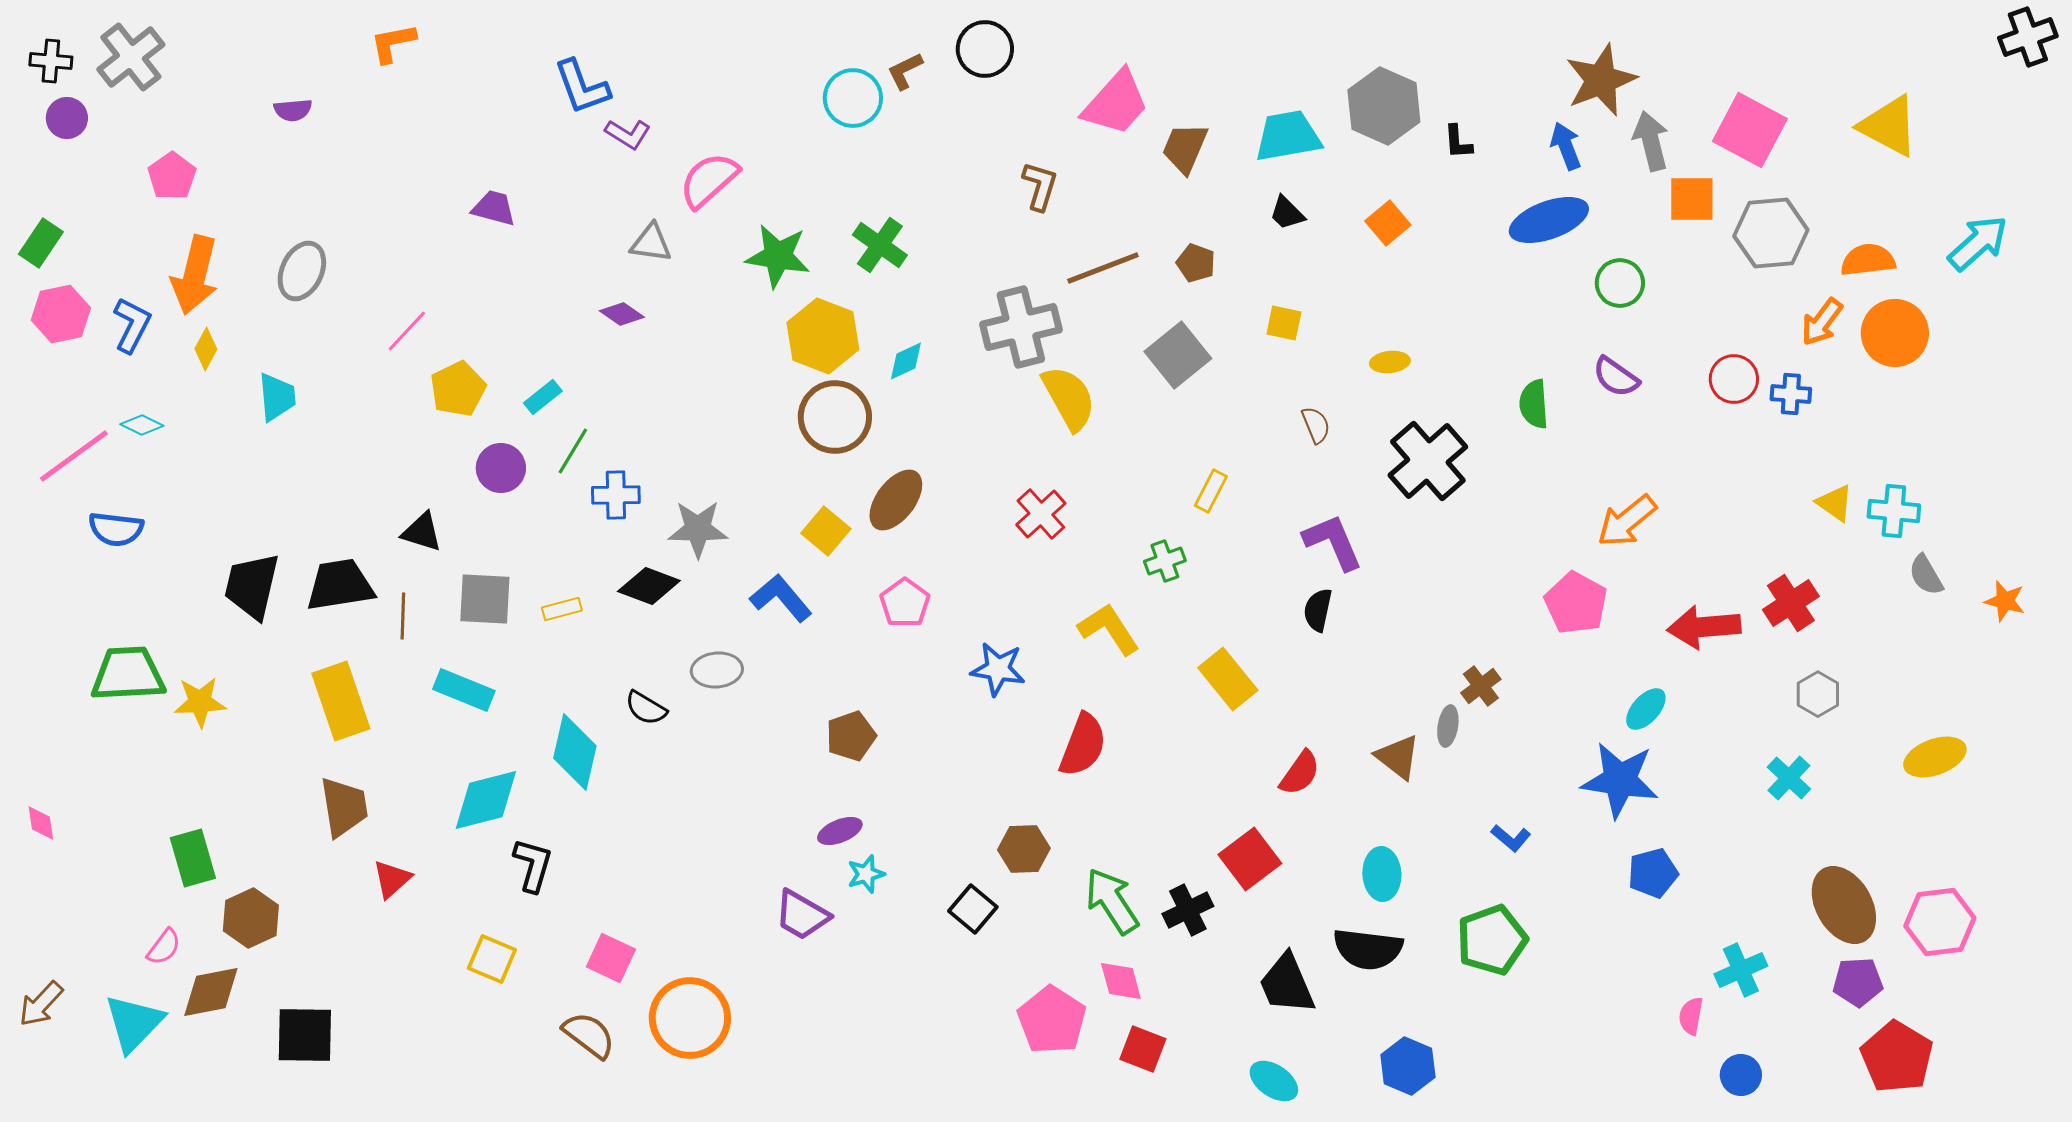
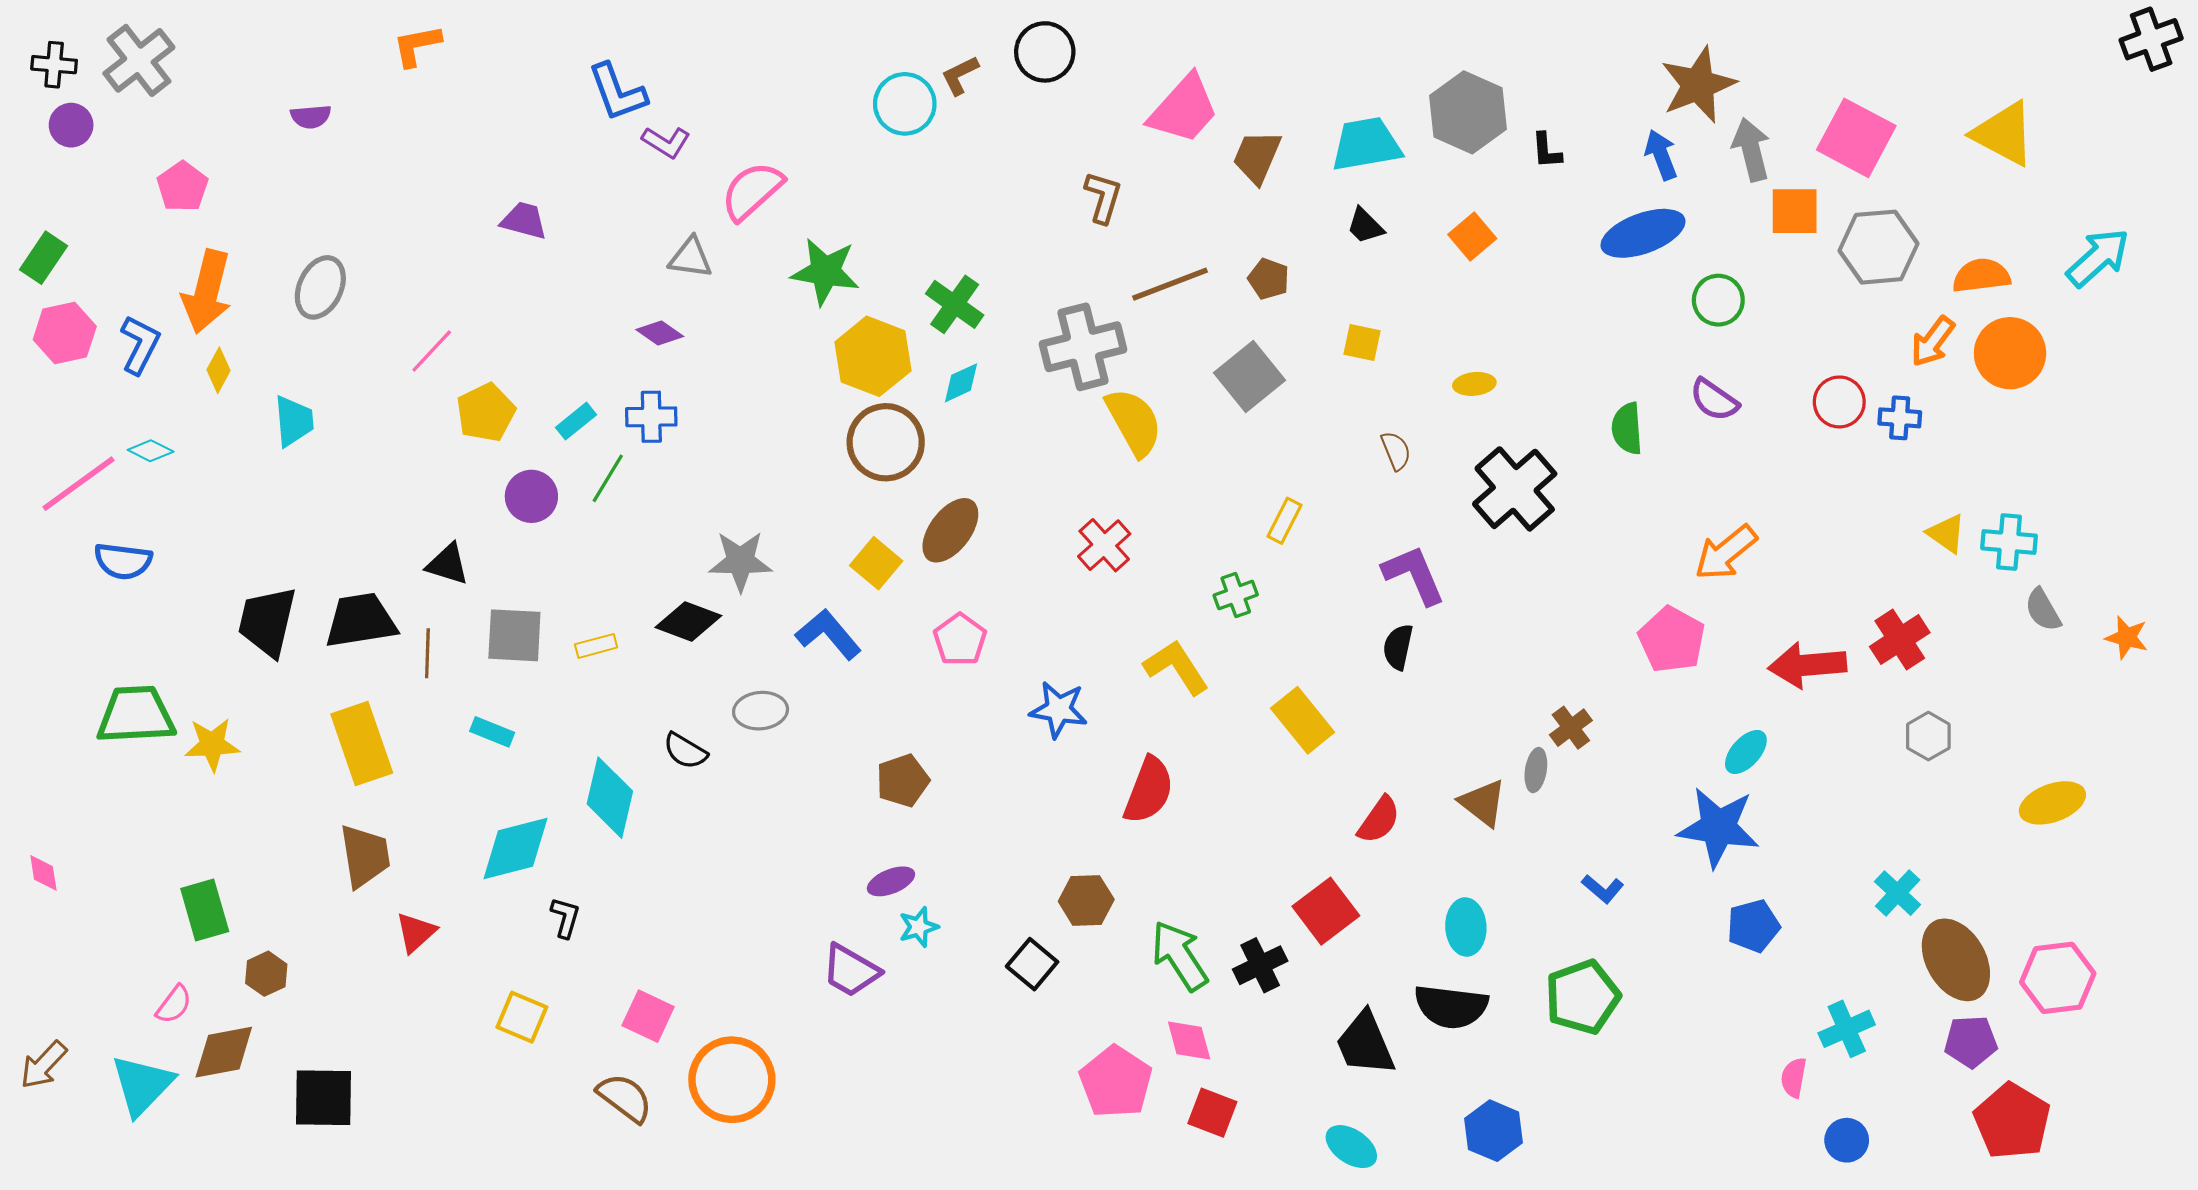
green cross: (880, 245) -> (955, 304), moved
blue cross: (616, 495) -> (651, 417), moved
cyan rectangle: (464, 690) -> (492, 732), size x0.7
cyan cross: (1789, 778) -> (1898, 893), moved
black L-shape: (533, 865) -> (565, 917), size x0.7
brown hexagon: (251, 918) -> (266, 974), size x0.7

